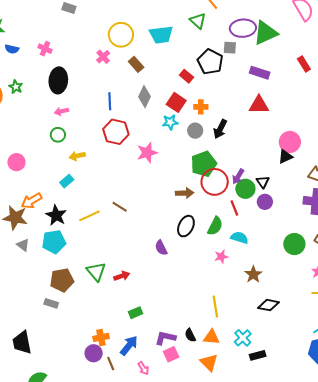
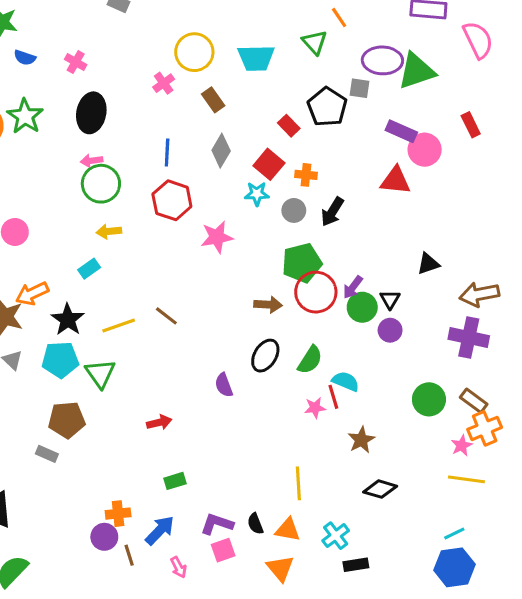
green star: (16, 87) -> (25, 116), size x1.6
green circle: (58, 135) -> (101, 184), moved, size x1.6
pink circle: (290, 142) -> (425, 150), moved
red line: (234, 208) -> (333, 397), moved
green triangle: (96, 272) -> (100, 373), moved

